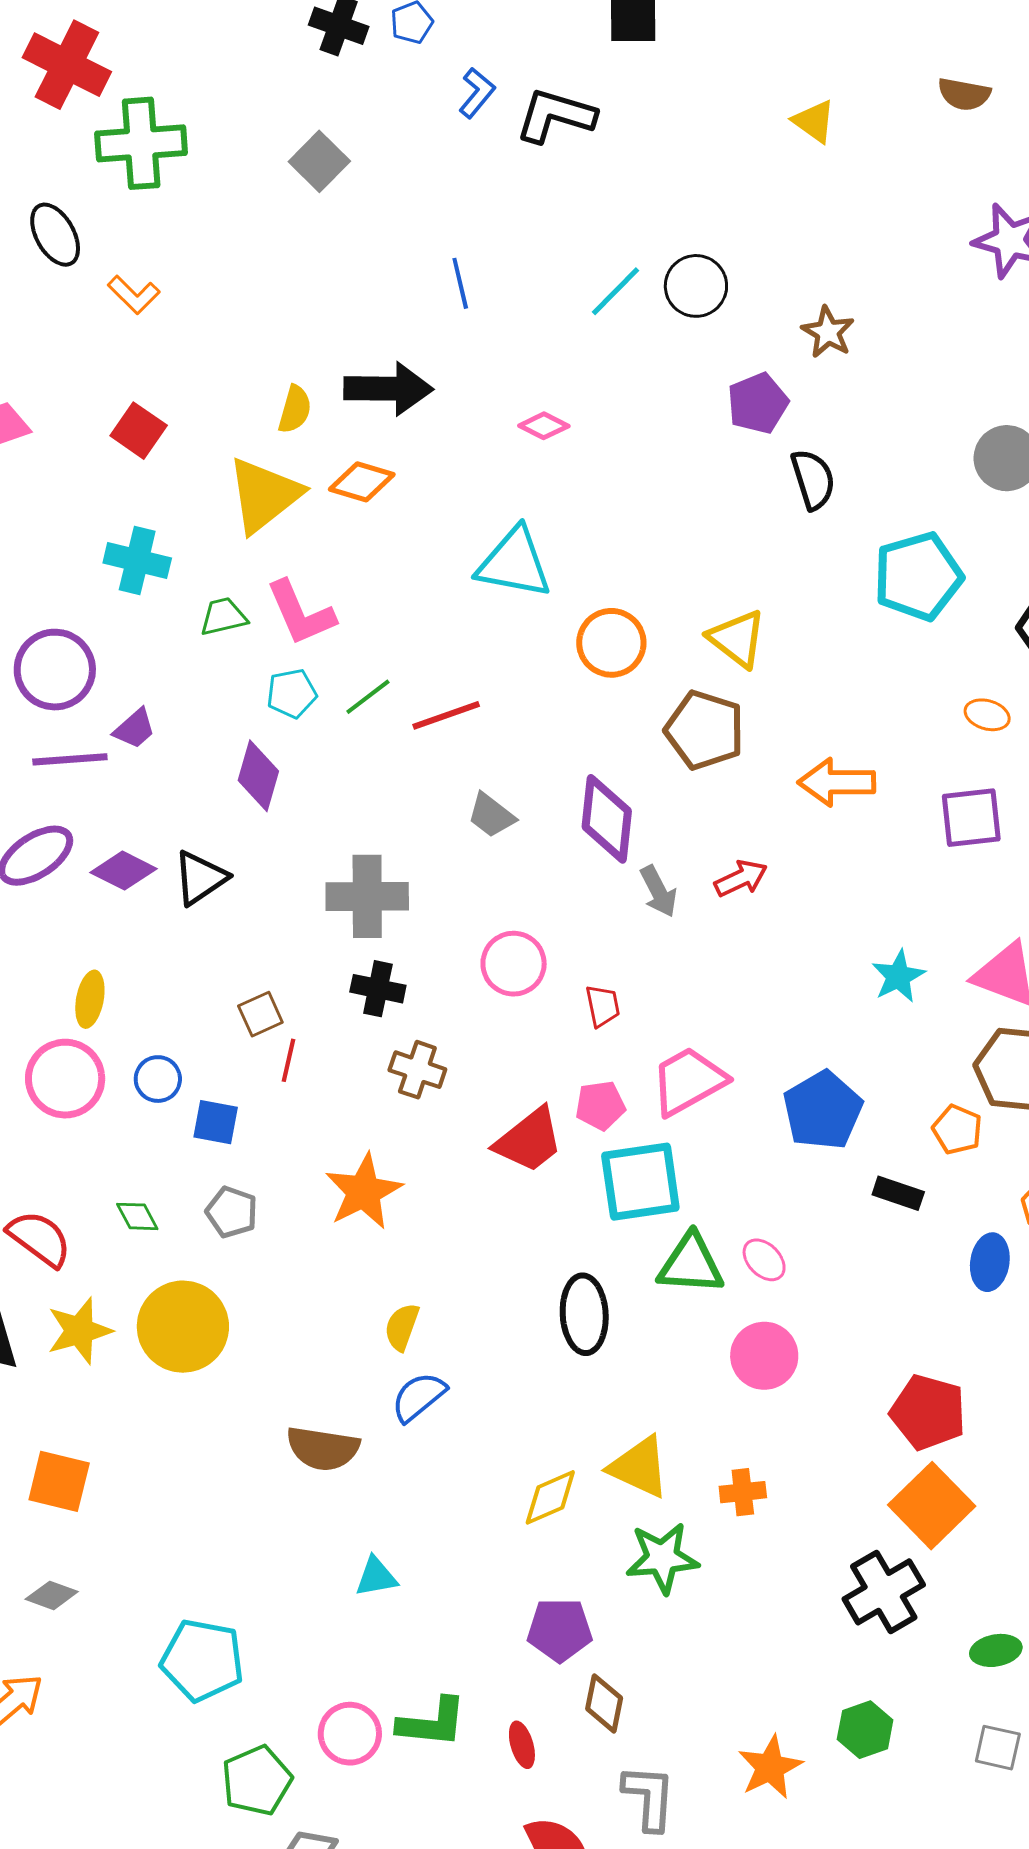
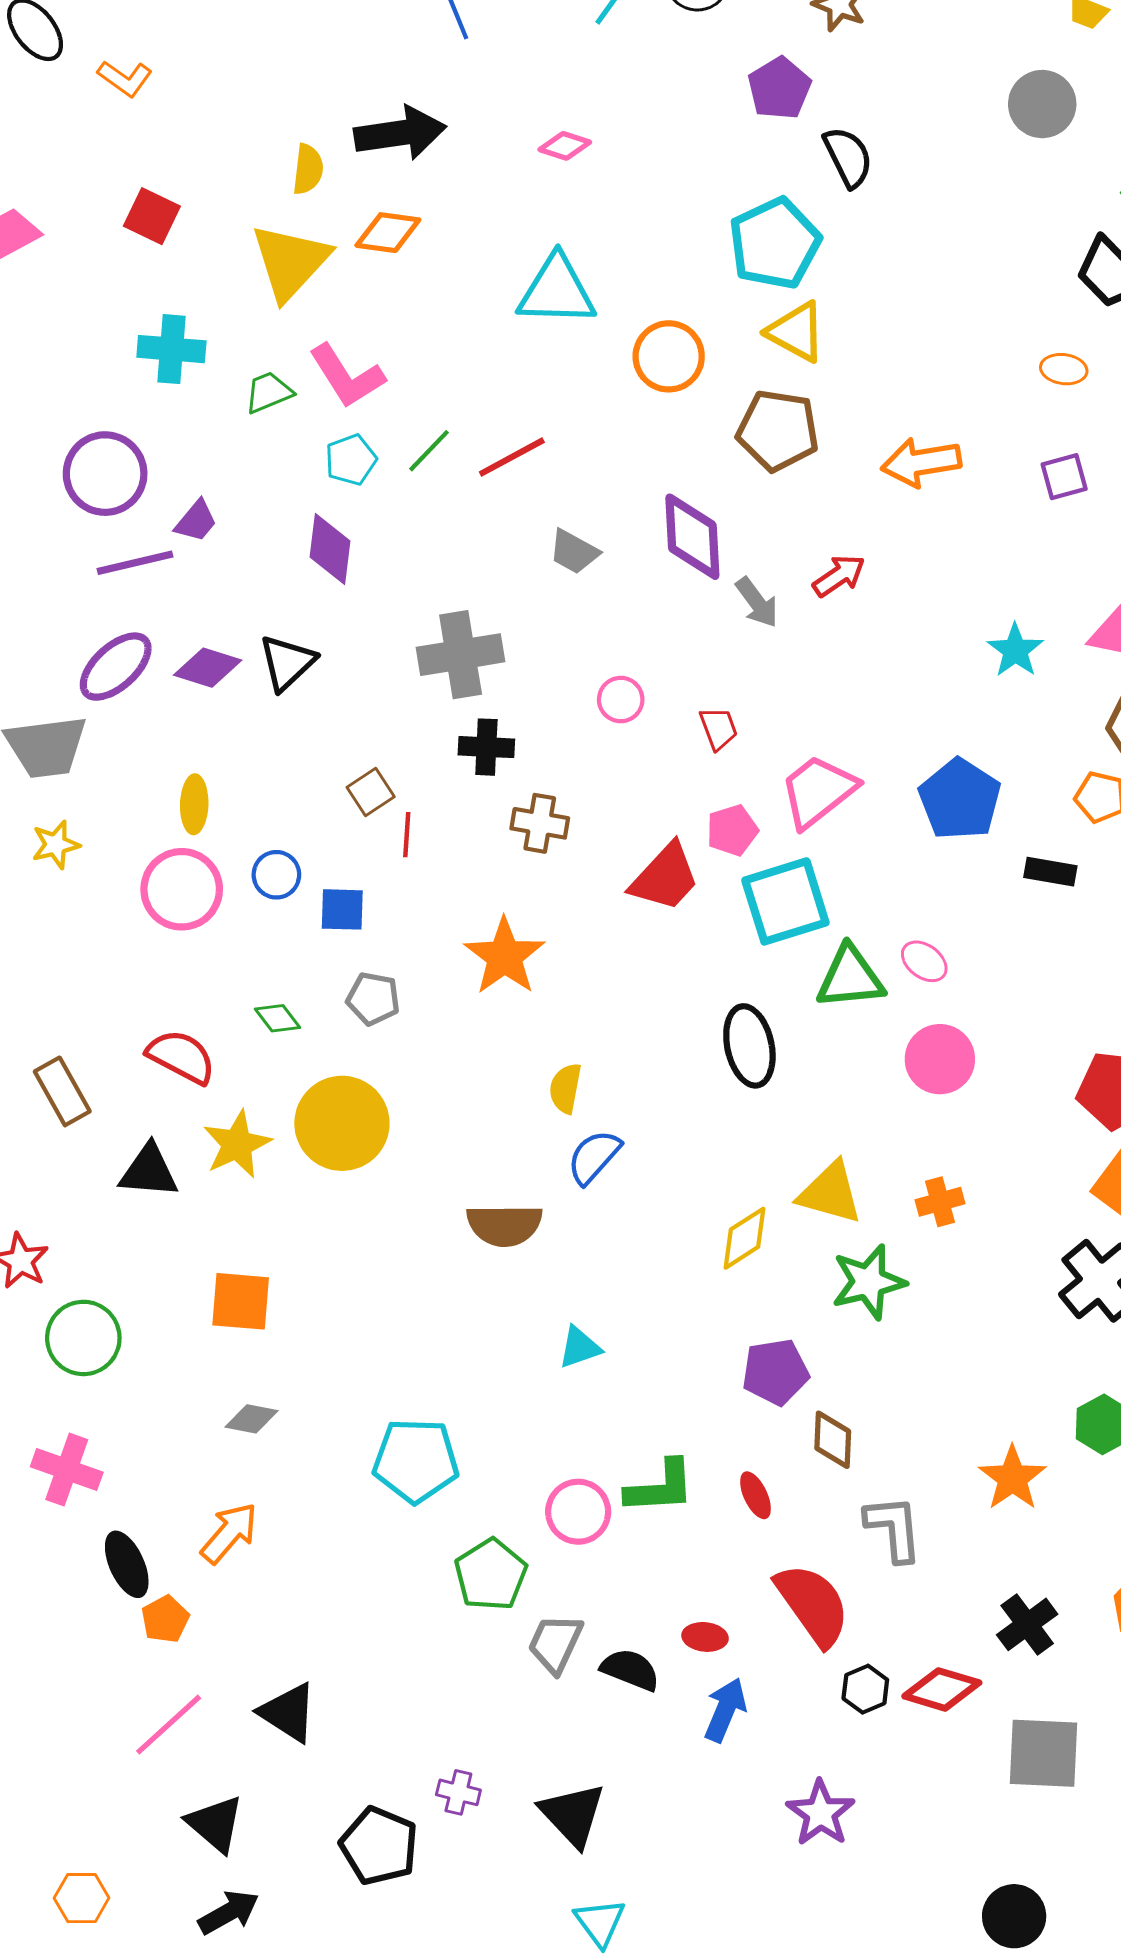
cyan pentagon: (918, 576) -> (775, 243), moved
purple square: (971, 818) -> (1064, 477), size x0.7
pink circle: (514, 964) -> (621, 700), size x0.7

